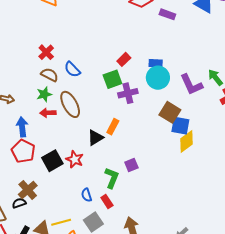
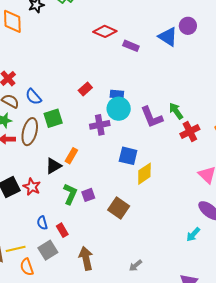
green square: (112, 79) -> (53, 118), moved
purple cross: (128, 93) -> (100, 125), moved
brown ellipse: (70, 104) -> (30, 132), turned 40
brown square: (170, 112) -> (119, 208), moved
blue square: (180, 126) -> (128, 156), moved
green L-shape: (112, 178) -> (70, 194), moved

